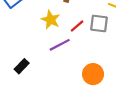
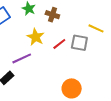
purple line: (60, 45) -> (22, 58), moved

